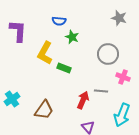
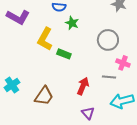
purple L-shape: (18, 31) -> (18, 17), turned 115
gray line: (101, 91) -> (109, 77), moved
cyan arrow: (122, 115) -> (122, 101), turned 55

